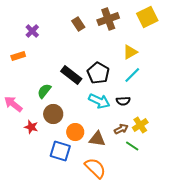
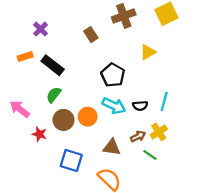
brown rectangle: (78, 24) -> (91, 35), moved
black rectangle: (71, 75) -> (53, 65), moved
cyan line: (132, 75) -> (164, 101), moved, turned -30
orange circle: (75, 132) -> (88, 117), moved

